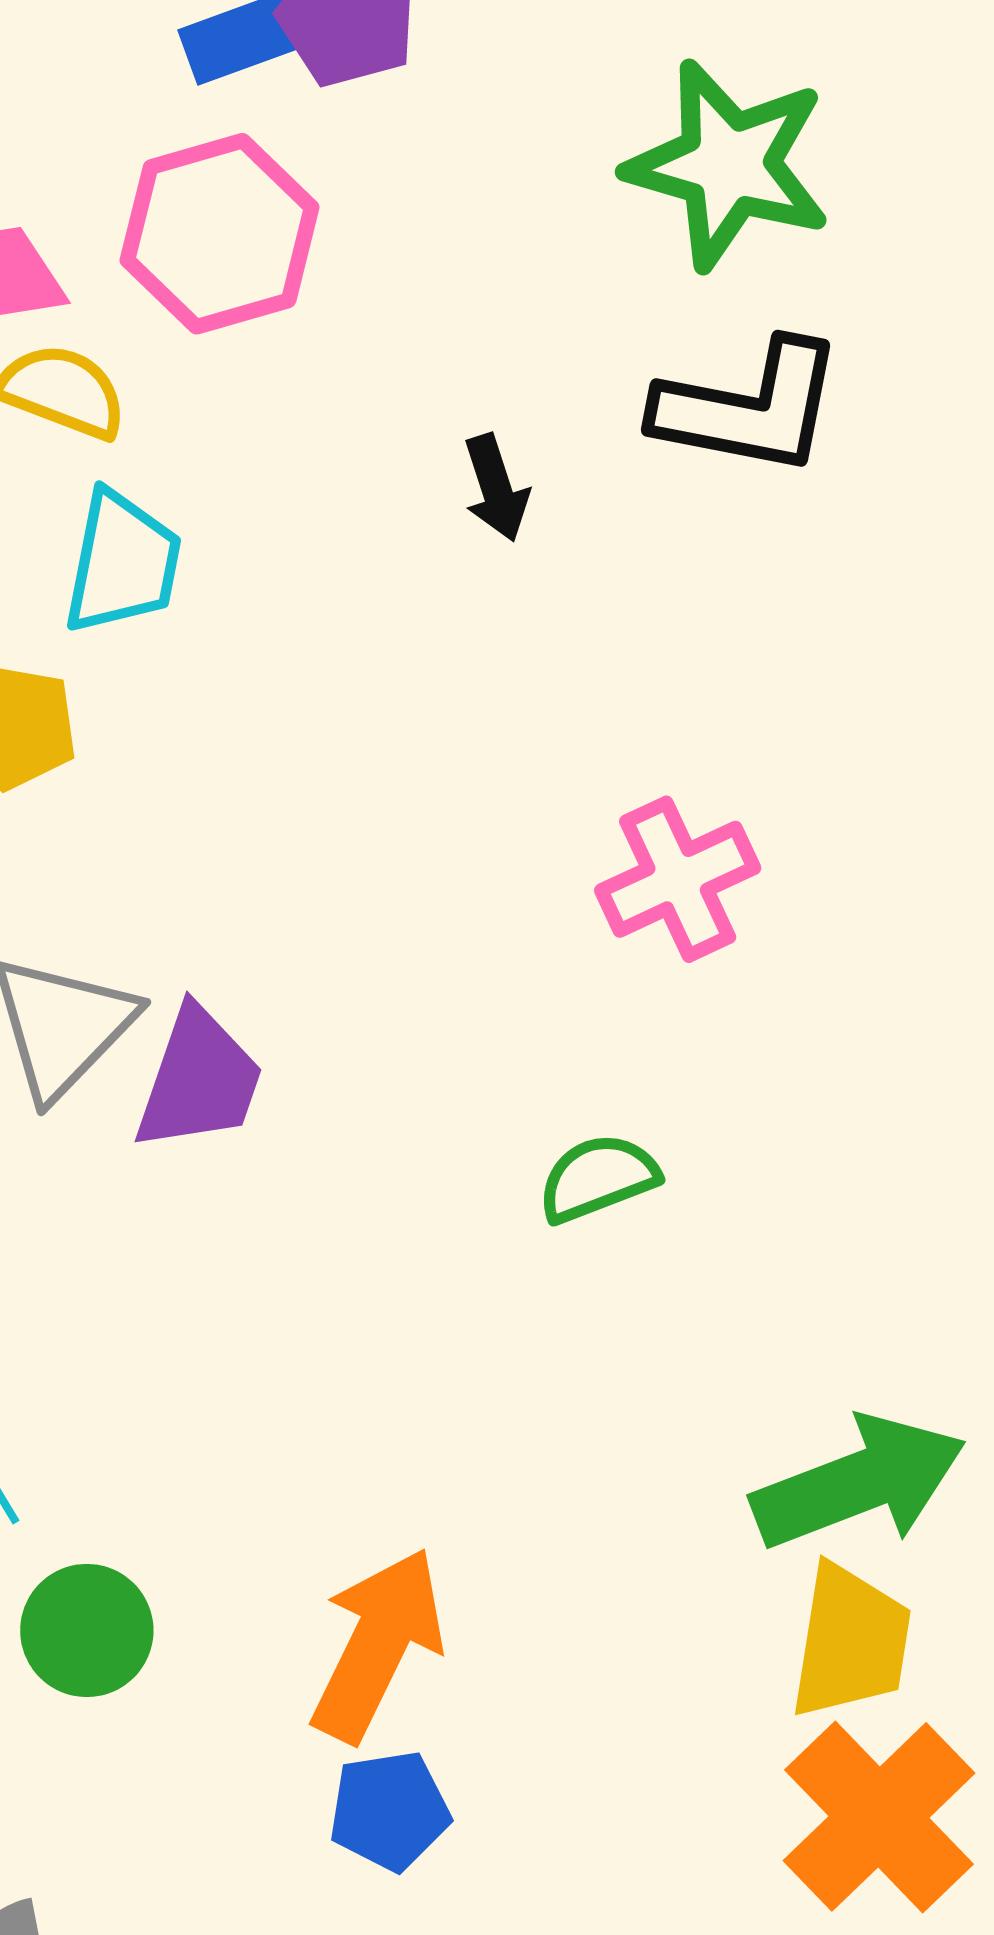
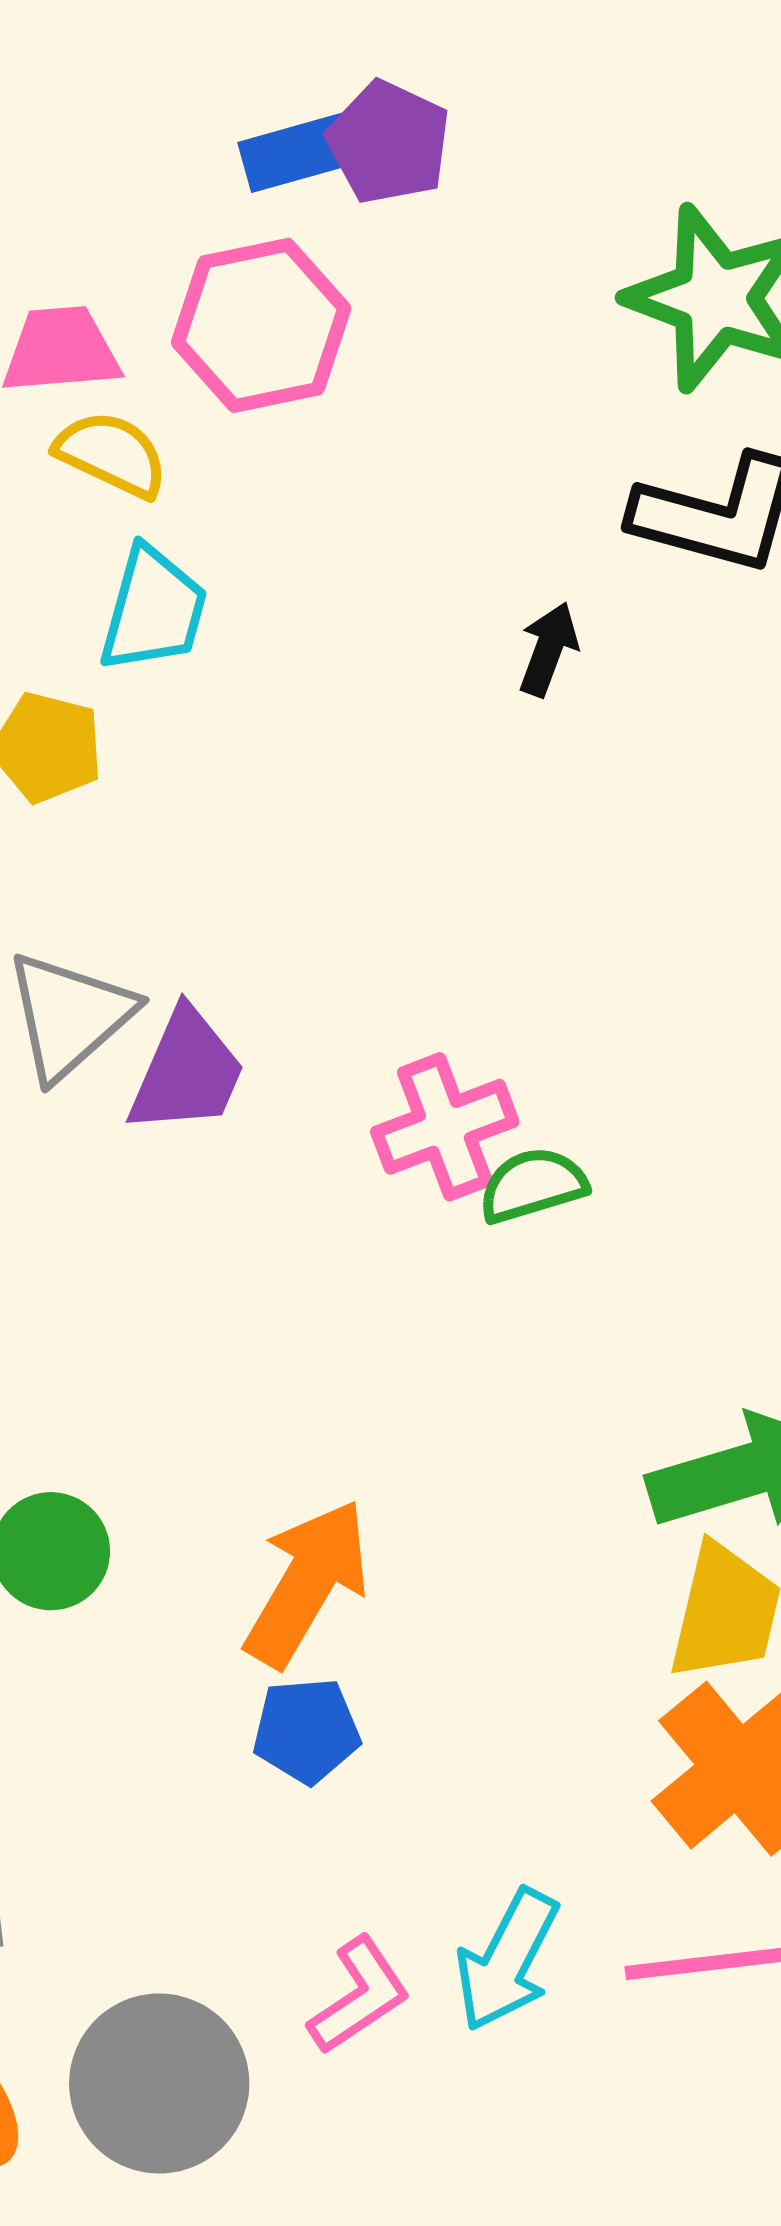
black arrow: (496, 488) -> (548, 649), moved, turned -146
pink cross: (678, 879) -> (445, 1127), moved

